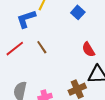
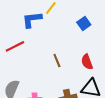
brown line: (42, 47) -> (57, 61), moved

